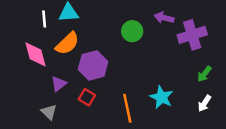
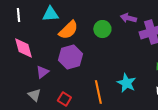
white line: (44, 19) -> (18, 15), moved
orange semicircle: (67, 43) -> (68, 30), moved
red square: (87, 97) -> (64, 99), moved

